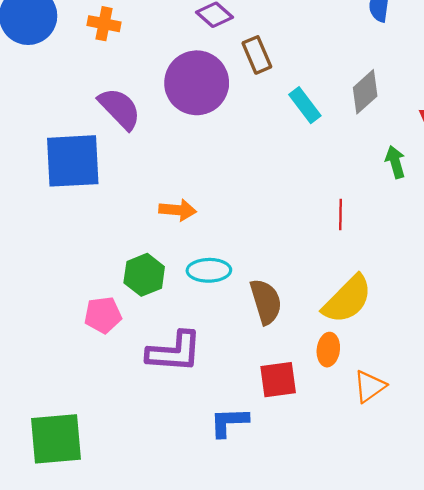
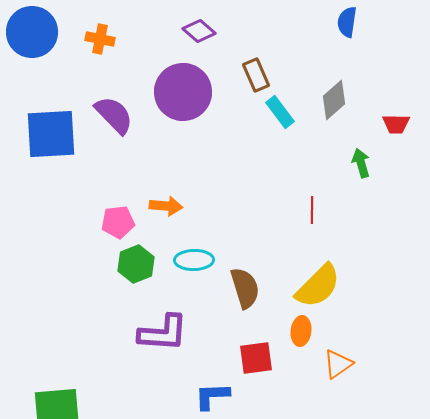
brown rectangle: (257, 55) -> (256, 75), moved
blue square: (73, 161) -> (51, 134), moved
pink pentagon: (103, 315) -> (118, 222), moved

